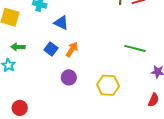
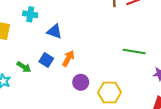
green arrow: (18, 47) -> (24, 67), moved, turned -144
purple circle: (69, 77) -> (81, 82), moved

